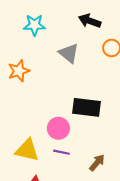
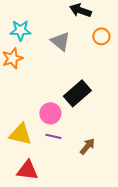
cyan star: (34, 25) -> (20, 30), moved
black rectangle: (87, 107) -> (77, 93), turned -48

